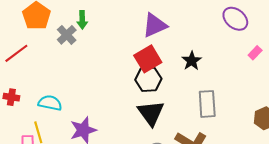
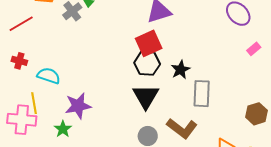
black star: (192, 61) -> (181, 70), moved
red cross: (11, 97) -> (19, 61), moved

